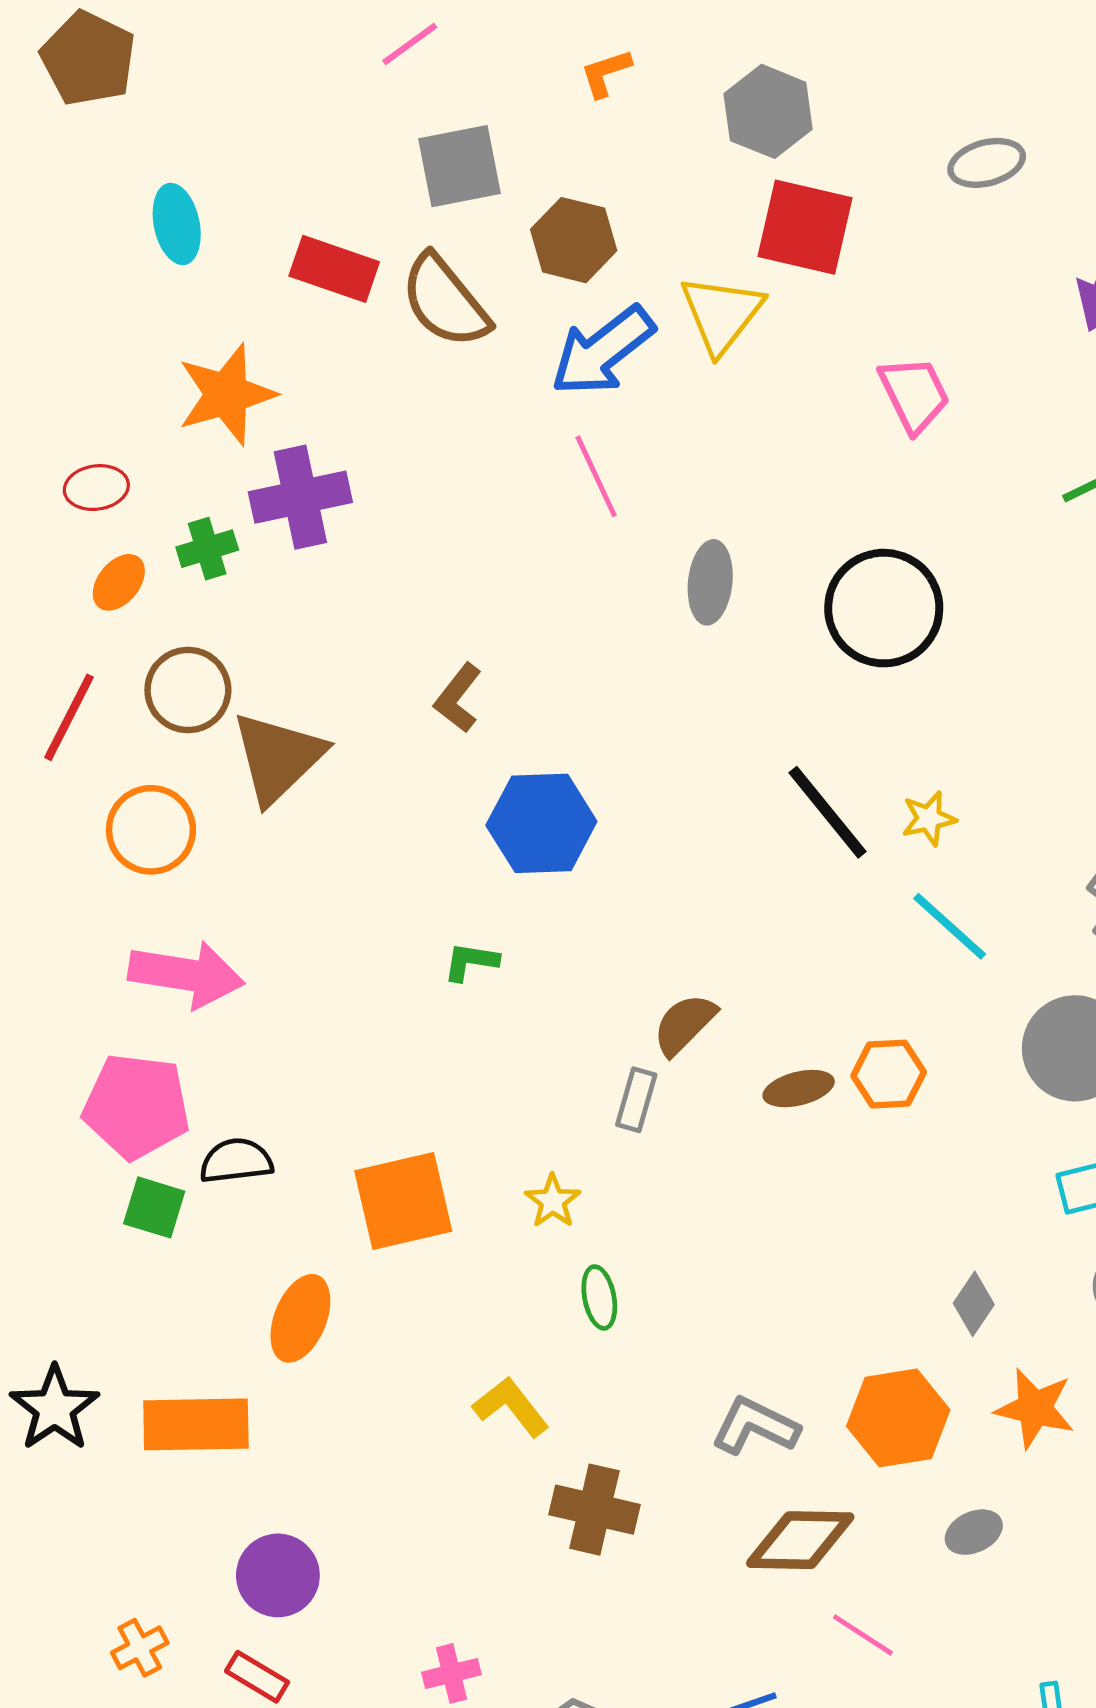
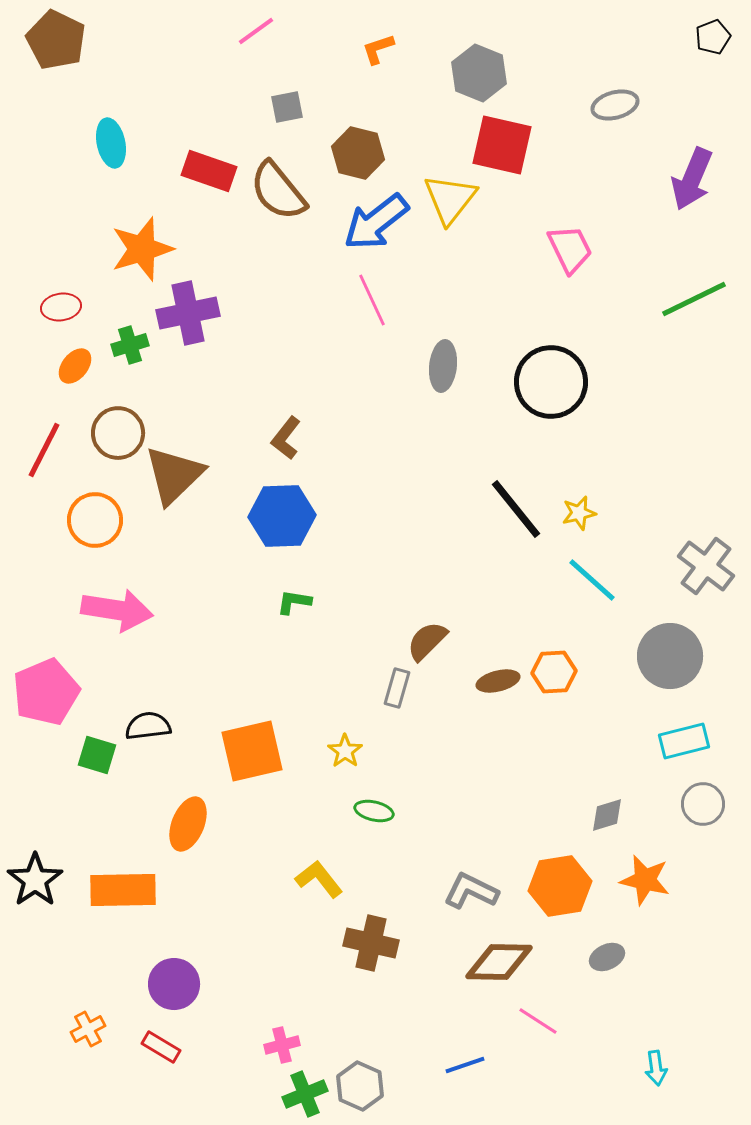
gray square: (460, 166) -> (287, 107), size x0.6
blue hexagon: (541, 823) -> (282, 516), moved
pink pentagon: (136, 1106) -> (46, 692), moved, turned -30
green ellipse: (599, 1297) -> (374, 811), turned -66
gray diamond: (974, 1304) -> (607, 815), turned 39

